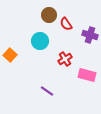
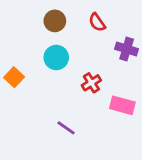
brown circle: (49, 15) -> (55, 21), moved
red semicircle: (66, 24) -> (97, 22), moved

